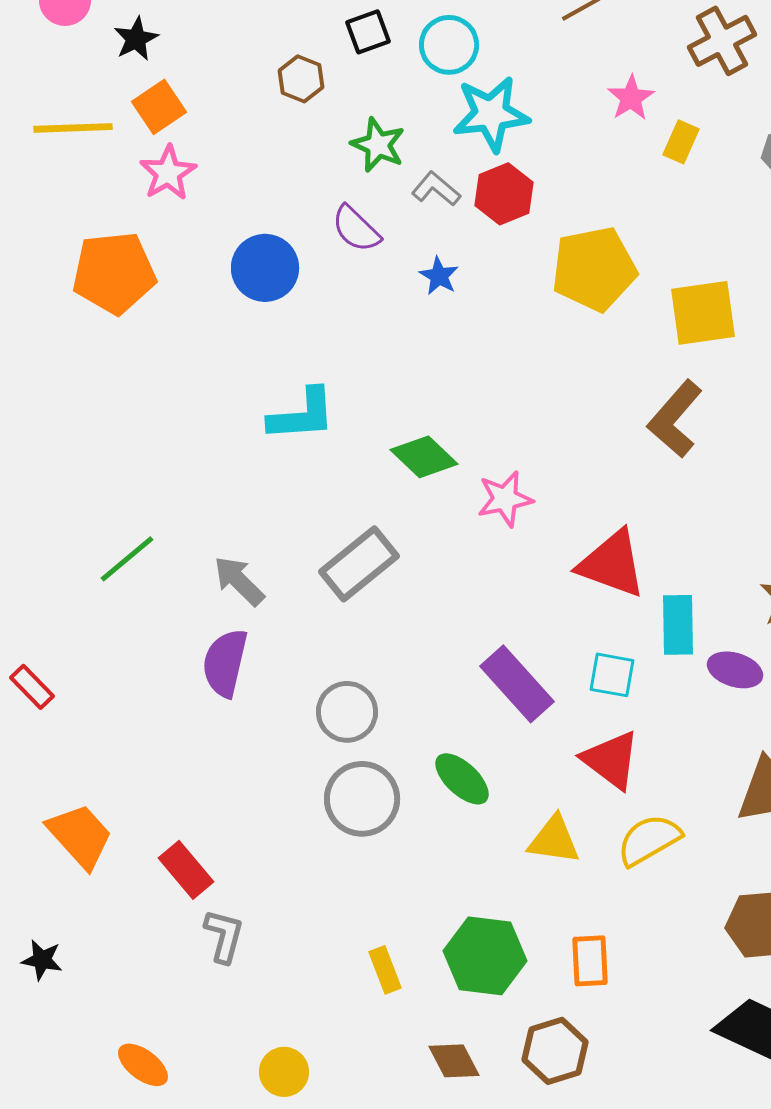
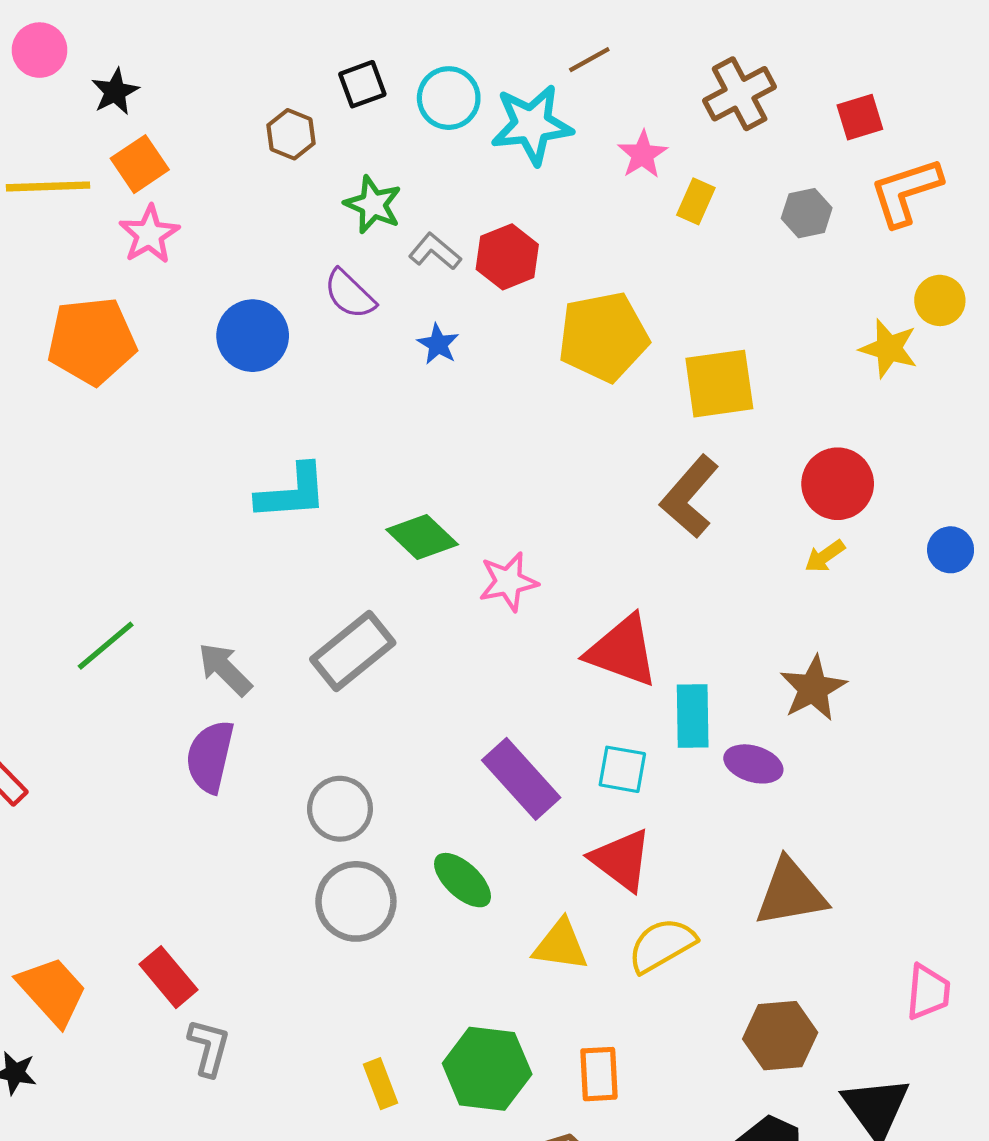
cyan star: (491, 114) -> (532, 125), moved
orange trapezoid: (80, 836) -> (52, 991), moved

